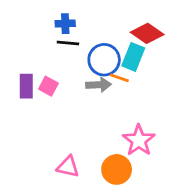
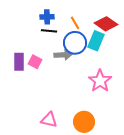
orange line: (119, 78) -> (75, 23), moved, turned 40
gray arrow: (99, 85) -> (63, 55), moved
pink star: (139, 140) -> (100, 81), moved

